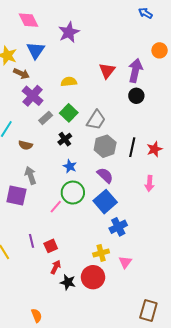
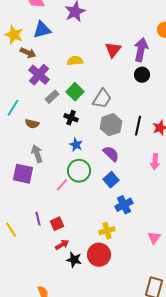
blue triangle: (36, 50) -> (42, 30), turned 42
black cross: (65, 139) -> (71, 118), turned -32
blue square: (105, 202) -> (111, 180), size x0.7
pink triangle: (125, 262) -> (154, 238), moved
red arrow: (56, 267) -> (62, 245), turned 32

